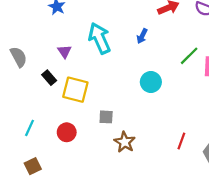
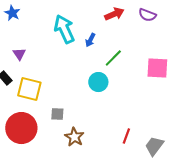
cyan arrow: (99, 38) -> (64, 29), moved
green line: (189, 56) -> (113, 58), moved
red circle: (67, 132) -> (21, 128), size x1.8

